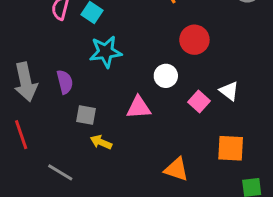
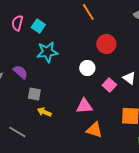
purple semicircle: (65, 82) -> (20, 72), turned -35
pink triangle: (139, 108) -> (84, 106), moved

